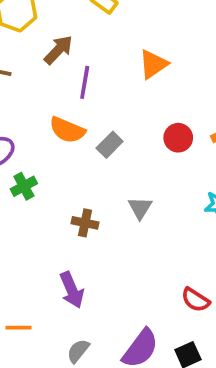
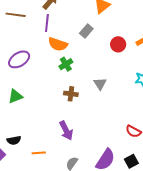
purple line: (85, 82) -> (47, 23), moved
gray rectangle: (110, 145) -> (86, 31), moved
green cross: (24, 186) -> (66, 64), moved

